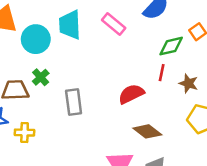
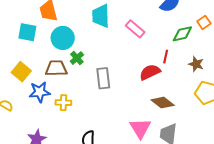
pink rectangle: (114, 24) -> (135, 29), moved
cyan circle: (36, 39) -> (63, 38), moved
red line: (162, 73) -> (166, 57), moved

